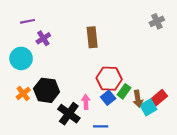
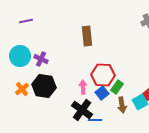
purple cross: (43, 38) -> (41, 59), moved, turned -32
brown arrow: (138, 99) -> (122, 105), moved
pink arrow: (86, 102) -> (83, 87), moved
black cross: (69, 114) -> (82, 110), moved

